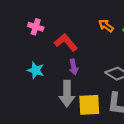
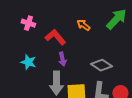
orange arrow: (106, 26) -> (83, 25), moved

